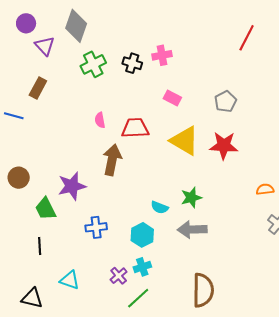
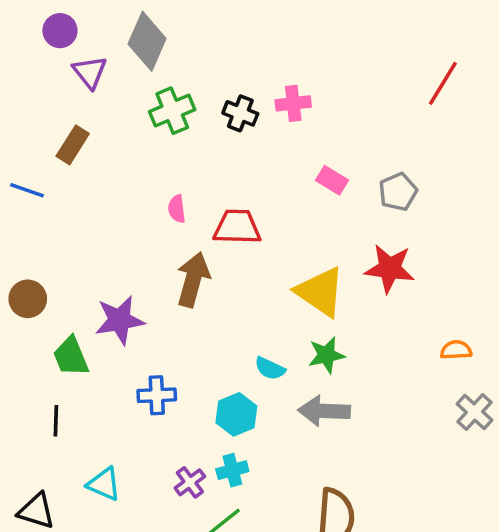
pink rectangle: (172, 98) -> (332, 180), moved
yellow triangle: (185, 141) -> (320, 292), moved

